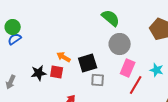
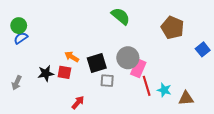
gray circle: (120, 44) -> (128, 58), moved
cyan star: (157, 70) -> (164, 90), moved
red line: (136, 85) -> (147, 86), turned -48

